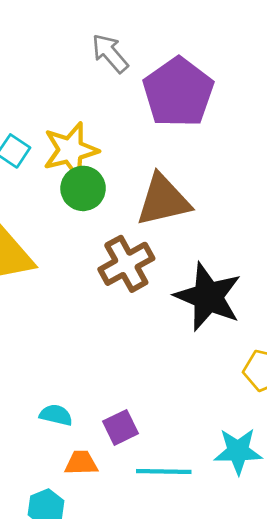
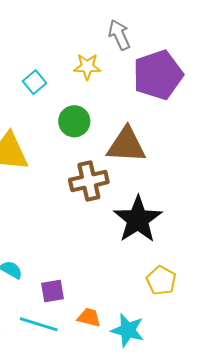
yellow star: (71, 150) -> (87, 67), moved, size x0.7
orange trapezoid: (81, 463) -> (89, 317), moved
cyan line: (164, 471) -> (39, 324), moved

